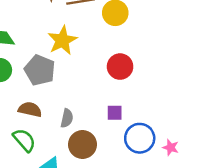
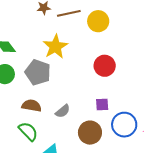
gray semicircle: (67, 118) -> (63, 111), turned 42
brown circle: (82, 145) -> (90, 133), moved

